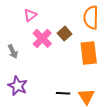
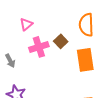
pink cross: (42, 38) -> (39, 47), turned 30

